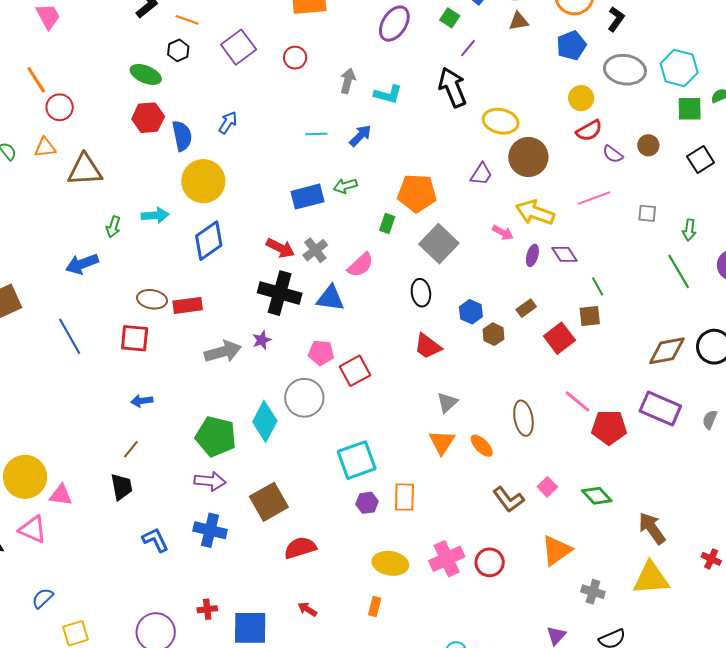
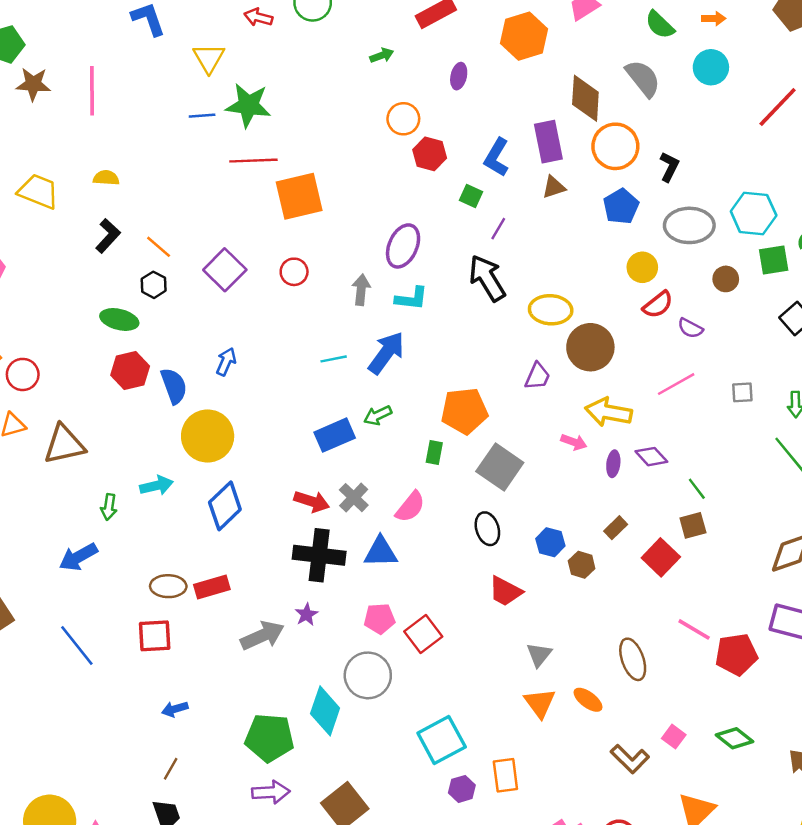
orange line: (187, 20) -> (159, 247), turned 30
purple ellipse: (394, 24) -> (403, 246), moved
blue arrow: (360, 136) -> (386, 353), size x1.5
brown circle: (648, 145) -> (726, 279), moved

